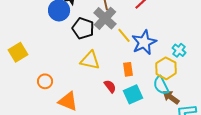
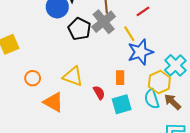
yellow line: (124, 35) -> (129, 34), moved
cyan cross: (179, 50) -> (175, 65), size x1.5
yellow triangle: (90, 60) -> (73, 76), moved
brown arrow: (171, 97) -> (172, 102), moved

